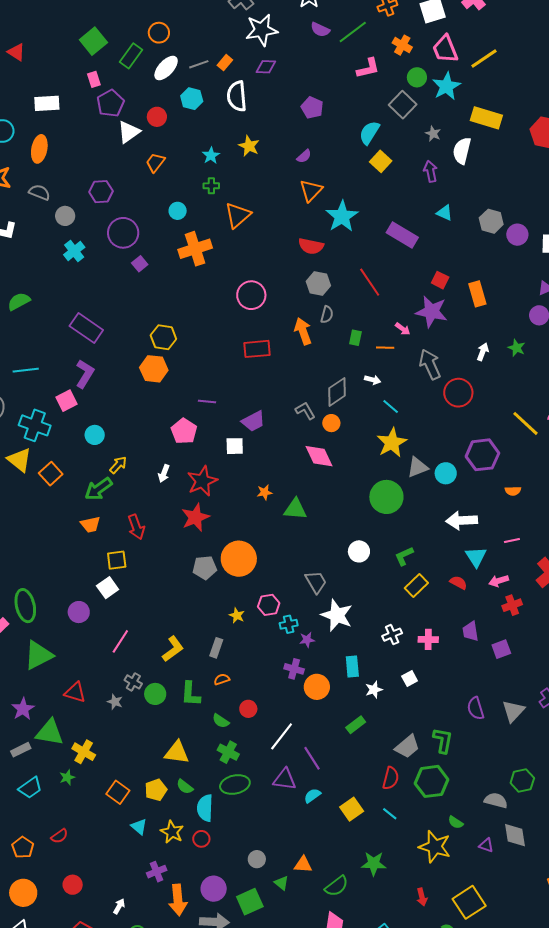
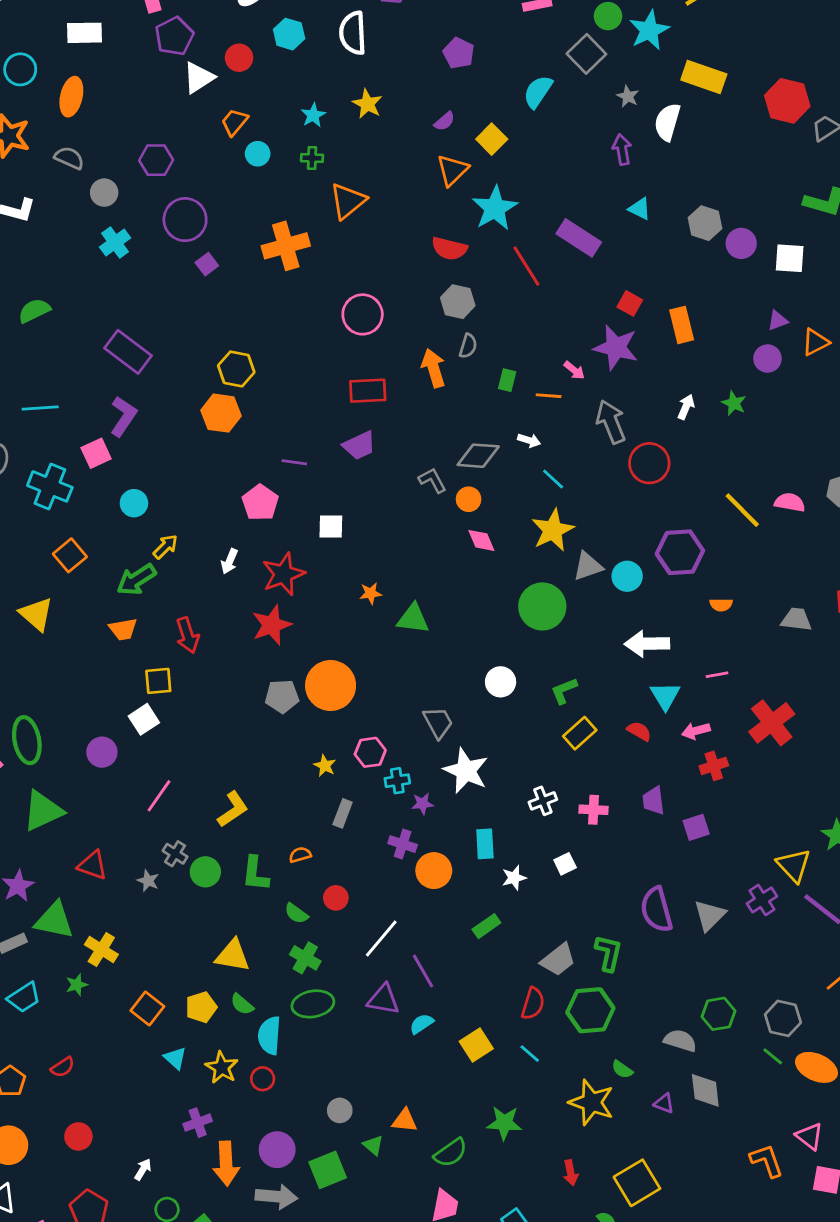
yellow square: (381, 161) -> (492, 139), moved
cyan circle: (178, 211) -> (258, 154), moved
red line: (370, 282) -> (526, 266), moved
gray diamond: (337, 392) -> (478, 456), turned 36
purple trapezoid: (253, 421) -> (359, 445), moved
pink diamond: (319, 456) -> (481, 540), moved, size x0.7
yellow triangle: (19, 460) -> (36, 614), moved
gray rectangle: (216, 648) -> (343, 813), moved
purple semicircle: (476, 708) -> (656, 910), size x1.4

